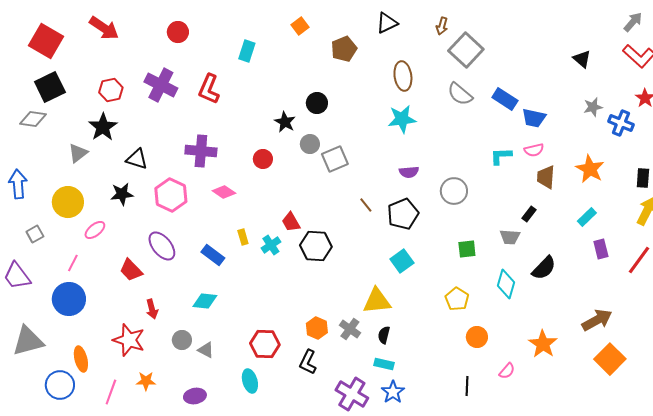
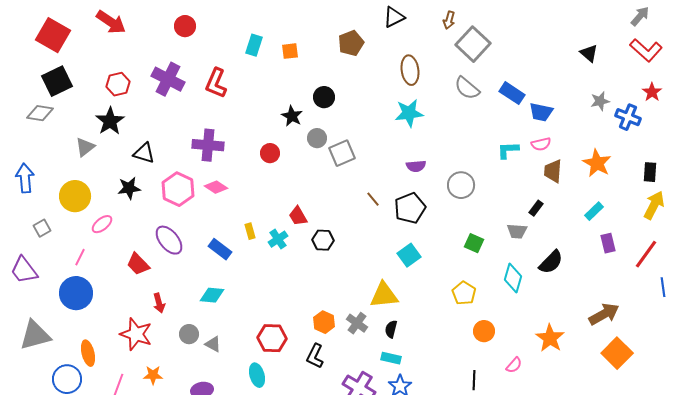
orange square: (300, 26) -> (290, 51), moved, turned 30
pink diamond: (224, 192) -> (216, 187), moved
black hexagon: (316, 246) -> (323, 240), size x0.7
green square: (467, 249) -> (474, 243), turned 30

